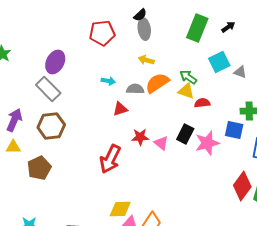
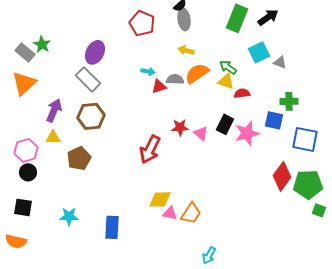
black arrow: (228, 27) -> (268, 17), size x1.5
red pentagon: (102, 33) -> (142, 23), turned 30
red triangle: (120, 109) -> (159, 86), moved

